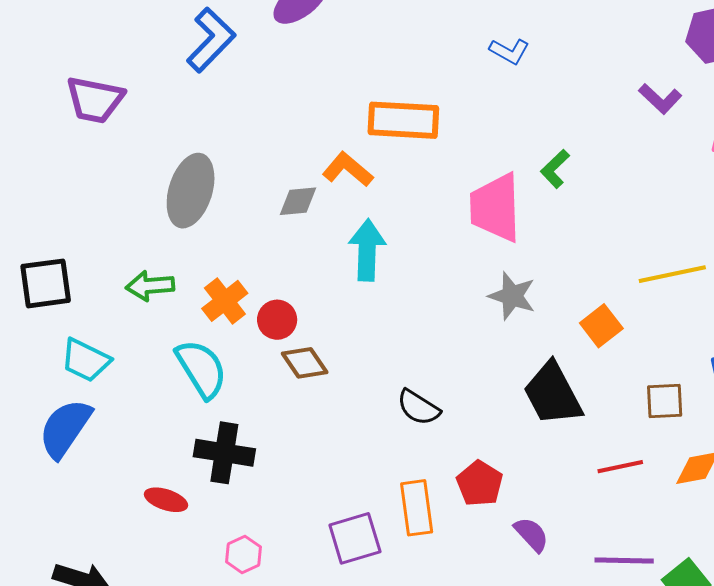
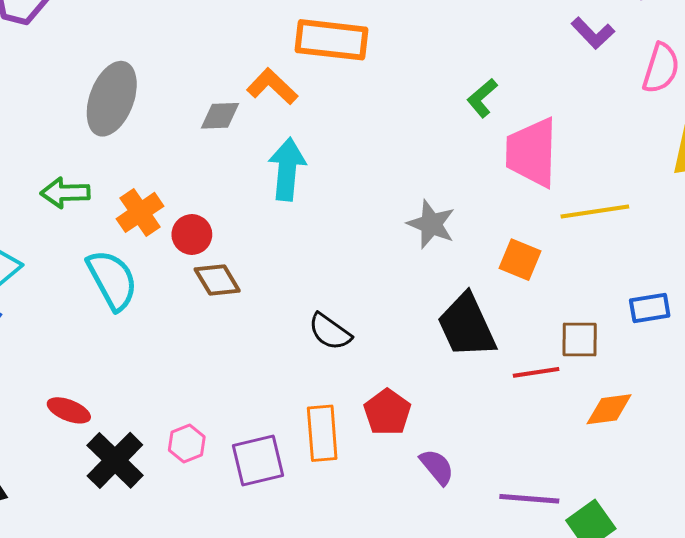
pink trapezoid: (495, 208) -> (532, 152), moved
orange square: (601, 326) -> (520, 260), turned -33
black cross: (224, 453) -> (115, 460), moved, turned 32
red line: (620, 467) -> (536, 372), moved
pink hexagon: (244, 554) -> (187, 443), moved

